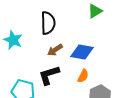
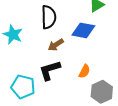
blue diamond: (82, 52) -> (83, 30), moved

